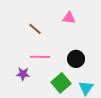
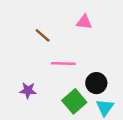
pink line: (40, 57) -> (63, 64), moved
black circle: (76, 59) -> (96, 83), moved

